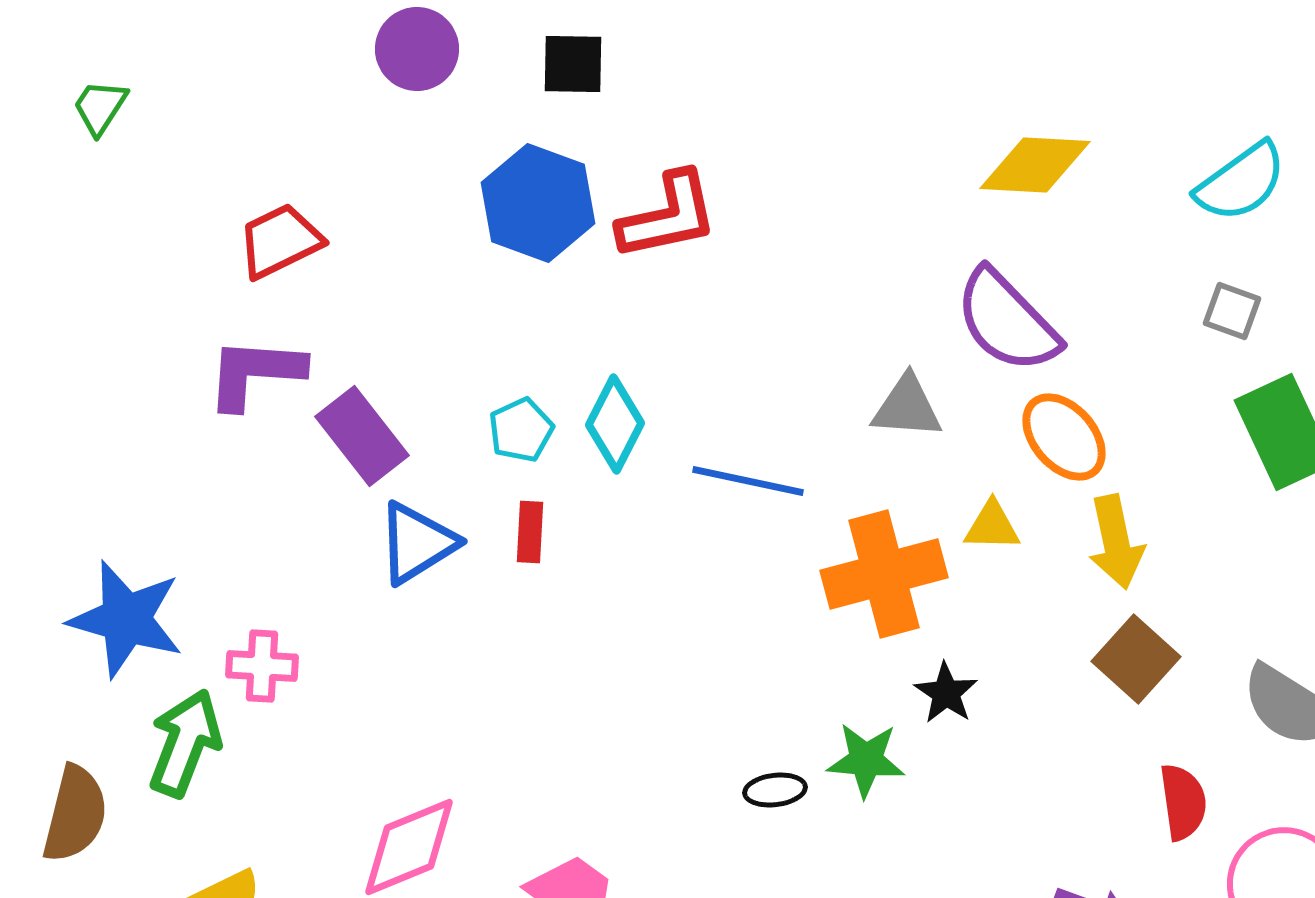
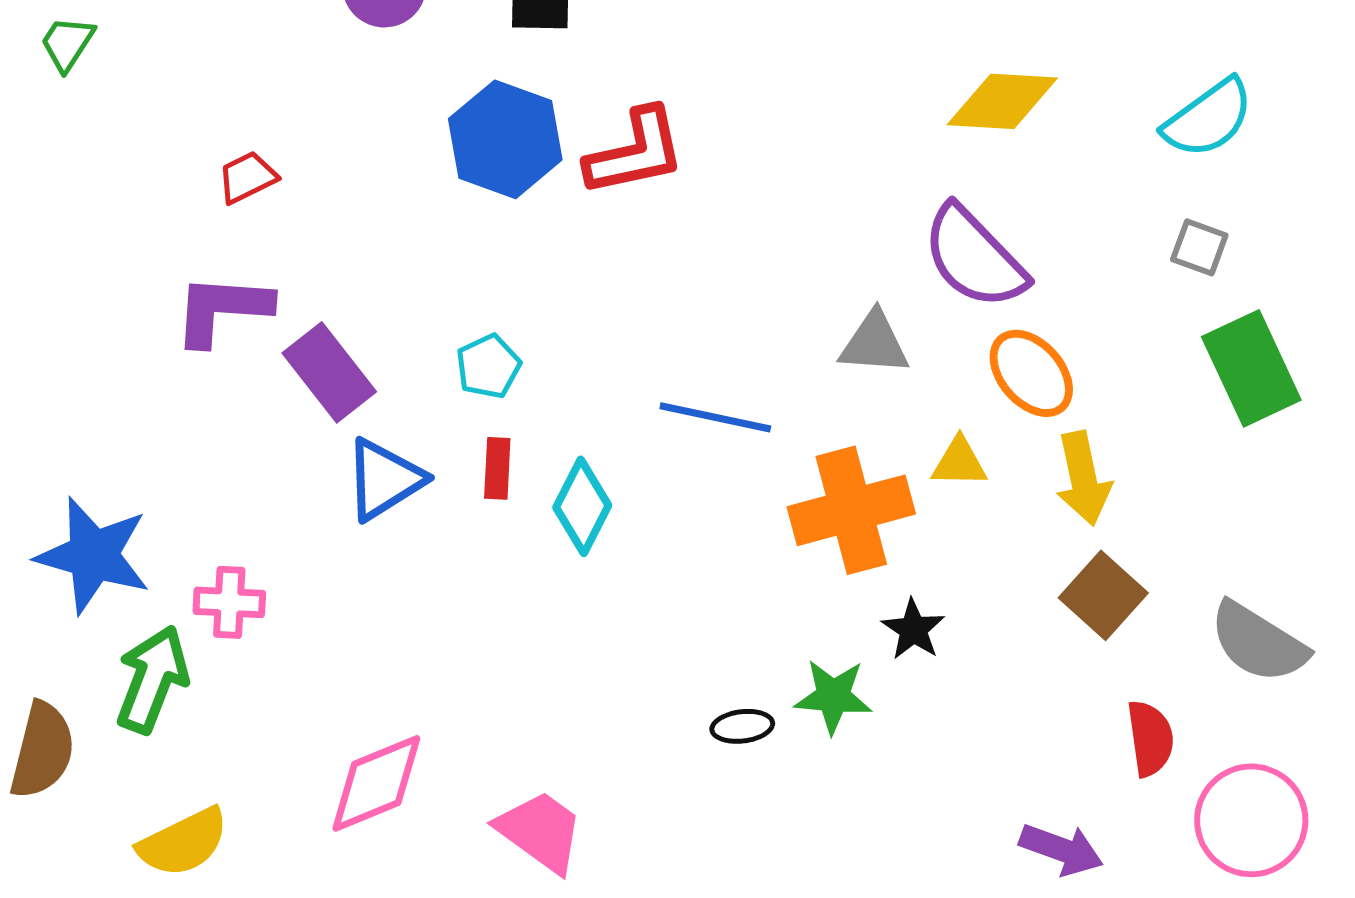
red trapezoid: (280, 241) -> (247, 177), size x0.7
cyan diamond: (615, 424) -> (582, 506), moved

